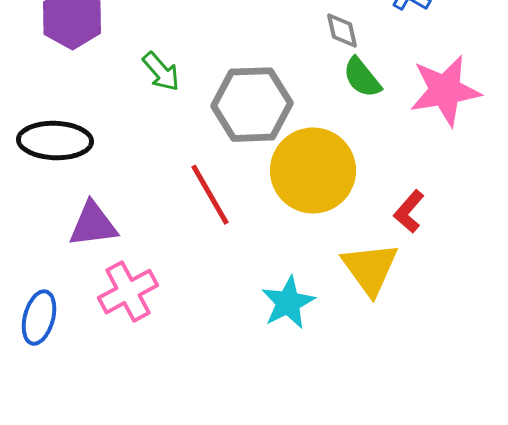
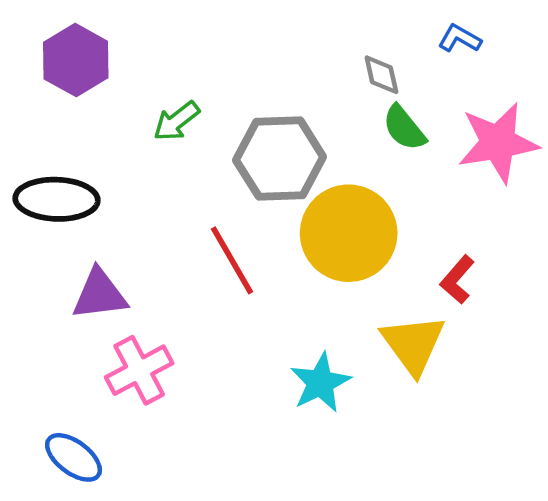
green arrow: (161, 72) -> (177, 121), turned 93
blue ellipse: (39, 318) -> (73, 457), moved, turned -68

